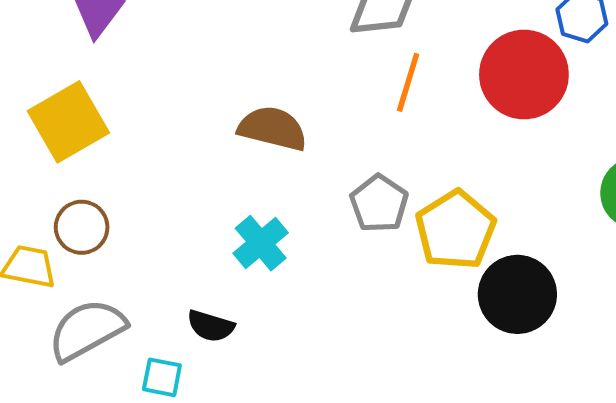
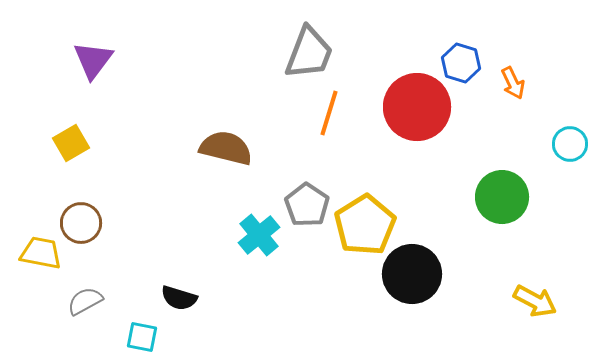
yellow square: (68, 122) -> (71, 143), size x0.6
cyan cross: (261, 243) -> (259, 235), moved
gray semicircle: (87, 330) -> (85, 301), size x0.6

